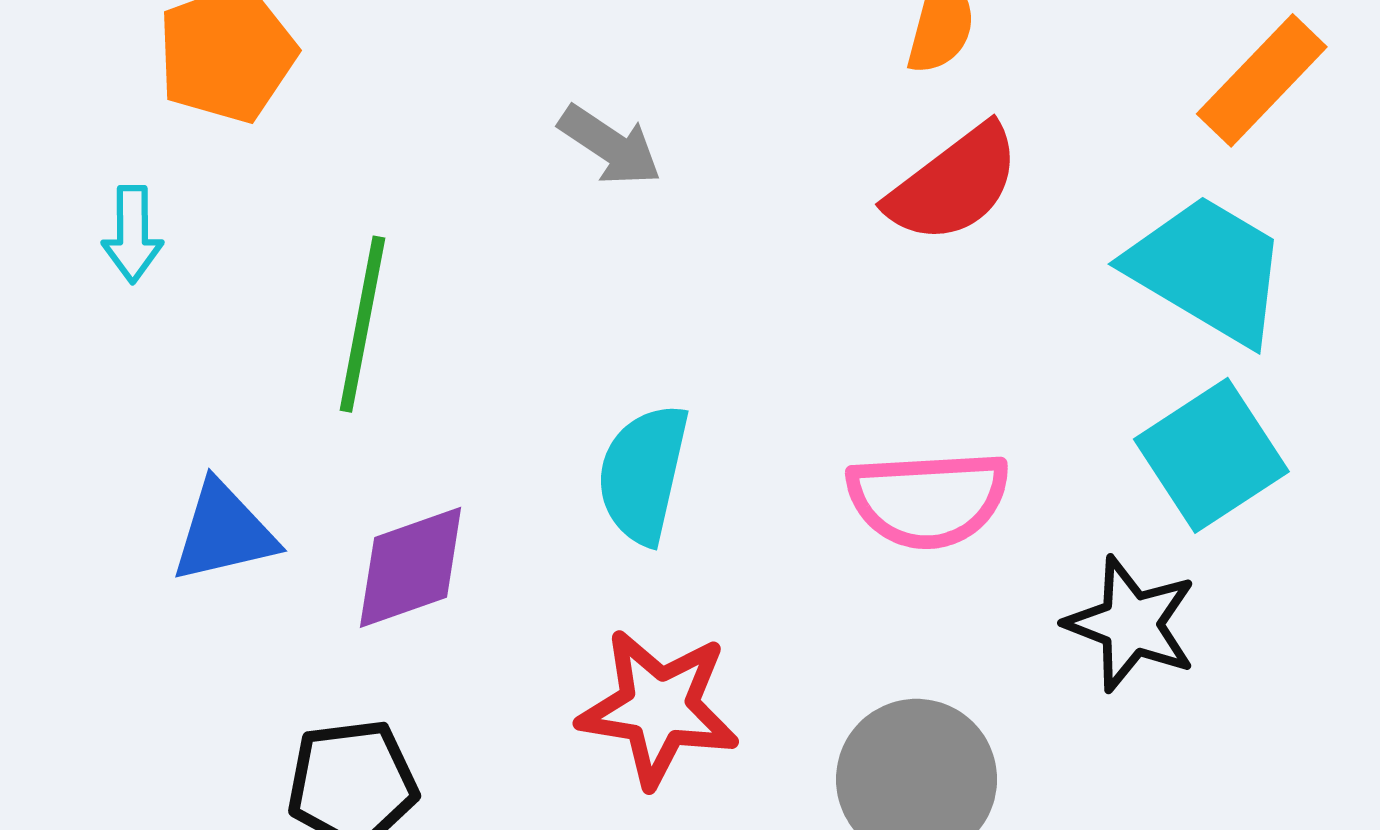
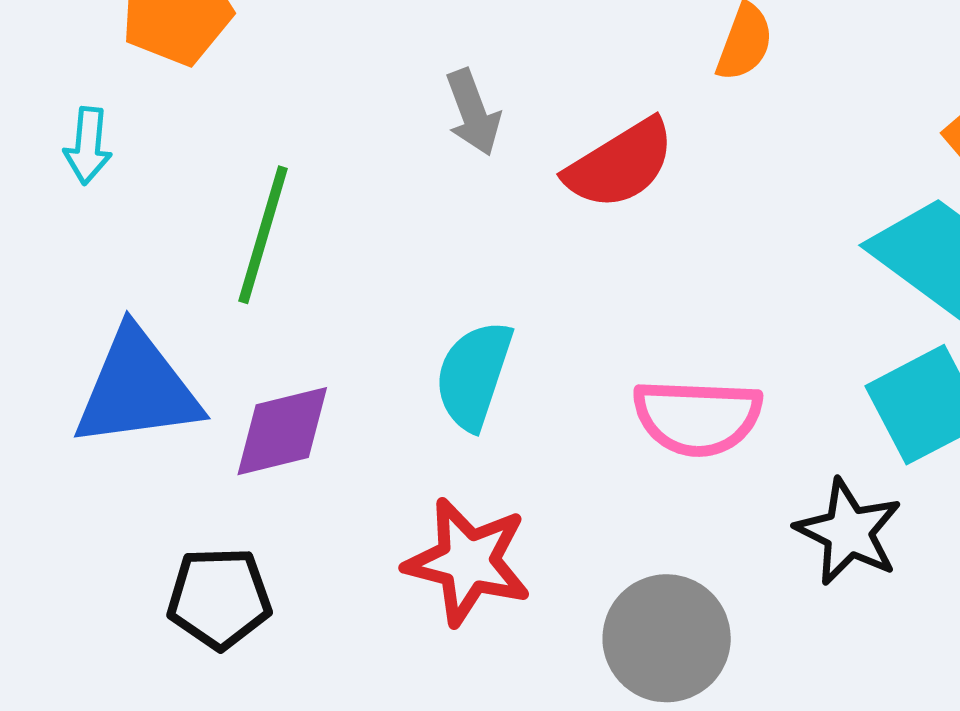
gray arrow: (610, 145) -> (473, 112), turned 30
red semicircle: (954, 184) -> (620, 164), moved
blue triangle: (224, 532) -> (137, 389), size x1.5

